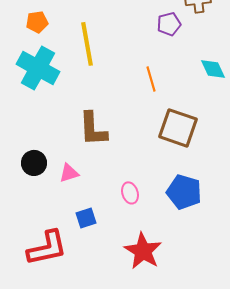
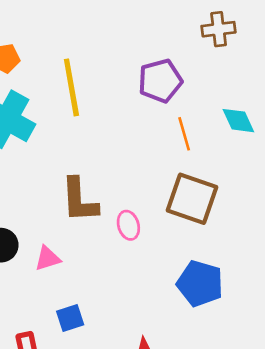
purple pentagon: (169, 24) -> (160, 81), moved, size x1.4
orange line: (151, 79) -> (184, 134), moved
pink ellipse: (130, 193) -> (128, 225), moved

